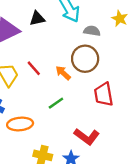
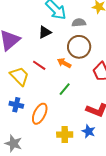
black triangle: (37, 18) -> (45, 32), moved
orange ellipse: (20, 124) -> (40, 114), turned -45

